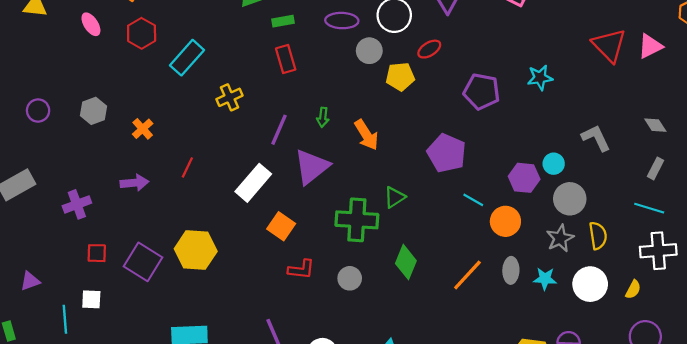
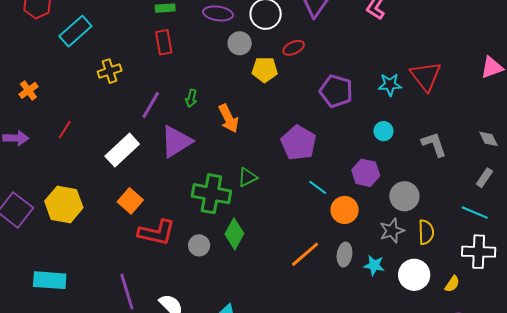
red triangle: (609, 45) -> (426, 76), moved
cyan circle: (554, 164) -> (383, 131), moved
orange square: (281, 226) -> (130, 201), moved
green diamond: (406, 262) -> (234, 234), moved
red L-shape: (301, 269) -> (157, 233), size x1.5

